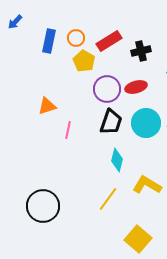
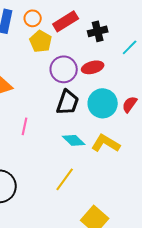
pink line: (68, 130) -> (25, 126), moved
cyan diamond: (117, 160) -> (74, 140), turned -60
yellow L-shape: (147, 185) -> (106, 143), moved

